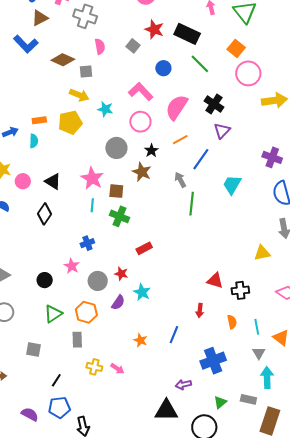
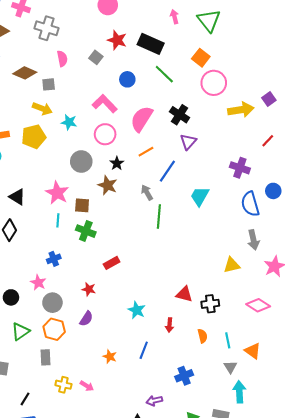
gray circle: (98, 281) -> (52, 303), moved
cyan star: (142, 292) -> (137, 310), moved
blue cross: (213, 361) -> (184, 376), size x0.7

